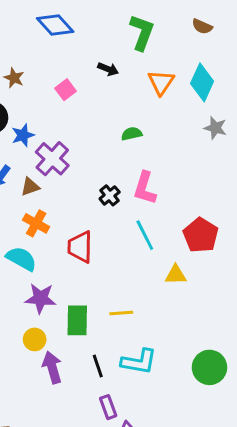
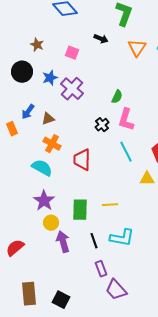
pink square: (65, 90) -> (72, 53), turned -32
green semicircle: (132, 134) -> (117, 97), moved, turned 128
blue star: (23, 135) -> (50, 78), moved
purple cross: (52, 159) -> (72, 89), moved
purple star: (40, 298) -> (44, 201), moved, turned 30

